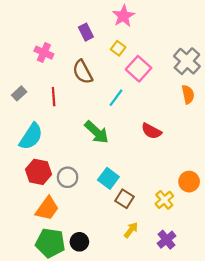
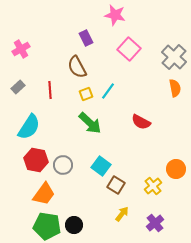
pink star: (123, 16) -> (115, 15), turned -30
purple rectangle: (86, 32) -> (86, 38), moved
yellow square: (118, 48) -> (86, 94), moved, turned 32
pink cross: (44, 53) -> (21, 49), moved, turned 36
pink square: (139, 69) -> (129, 49), moved

